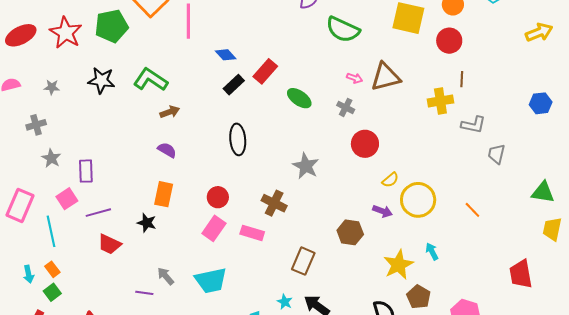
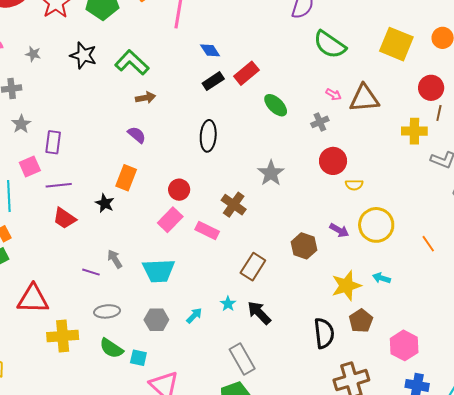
red circle: (449, 41) -> (431, 88), moved
gray cross: (346, 107) -> (320, 122), turned 30
yellow semicircle: (390, 180) -> (354, 185), moved, turned 30
cyan arrow: (432, 251) -> (382, 278), turned -54

